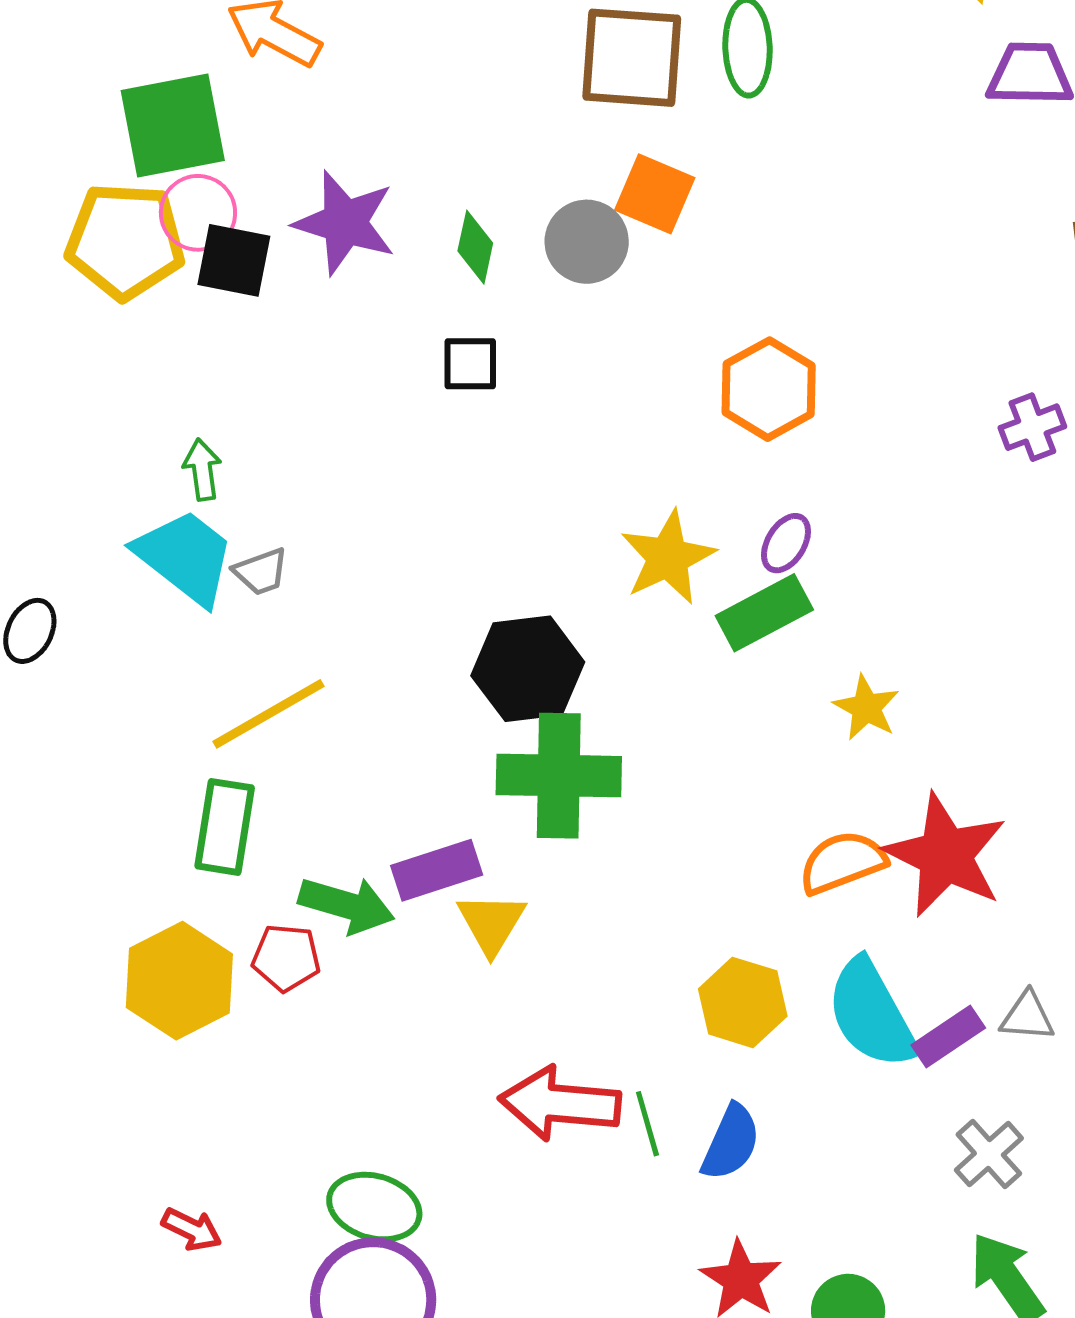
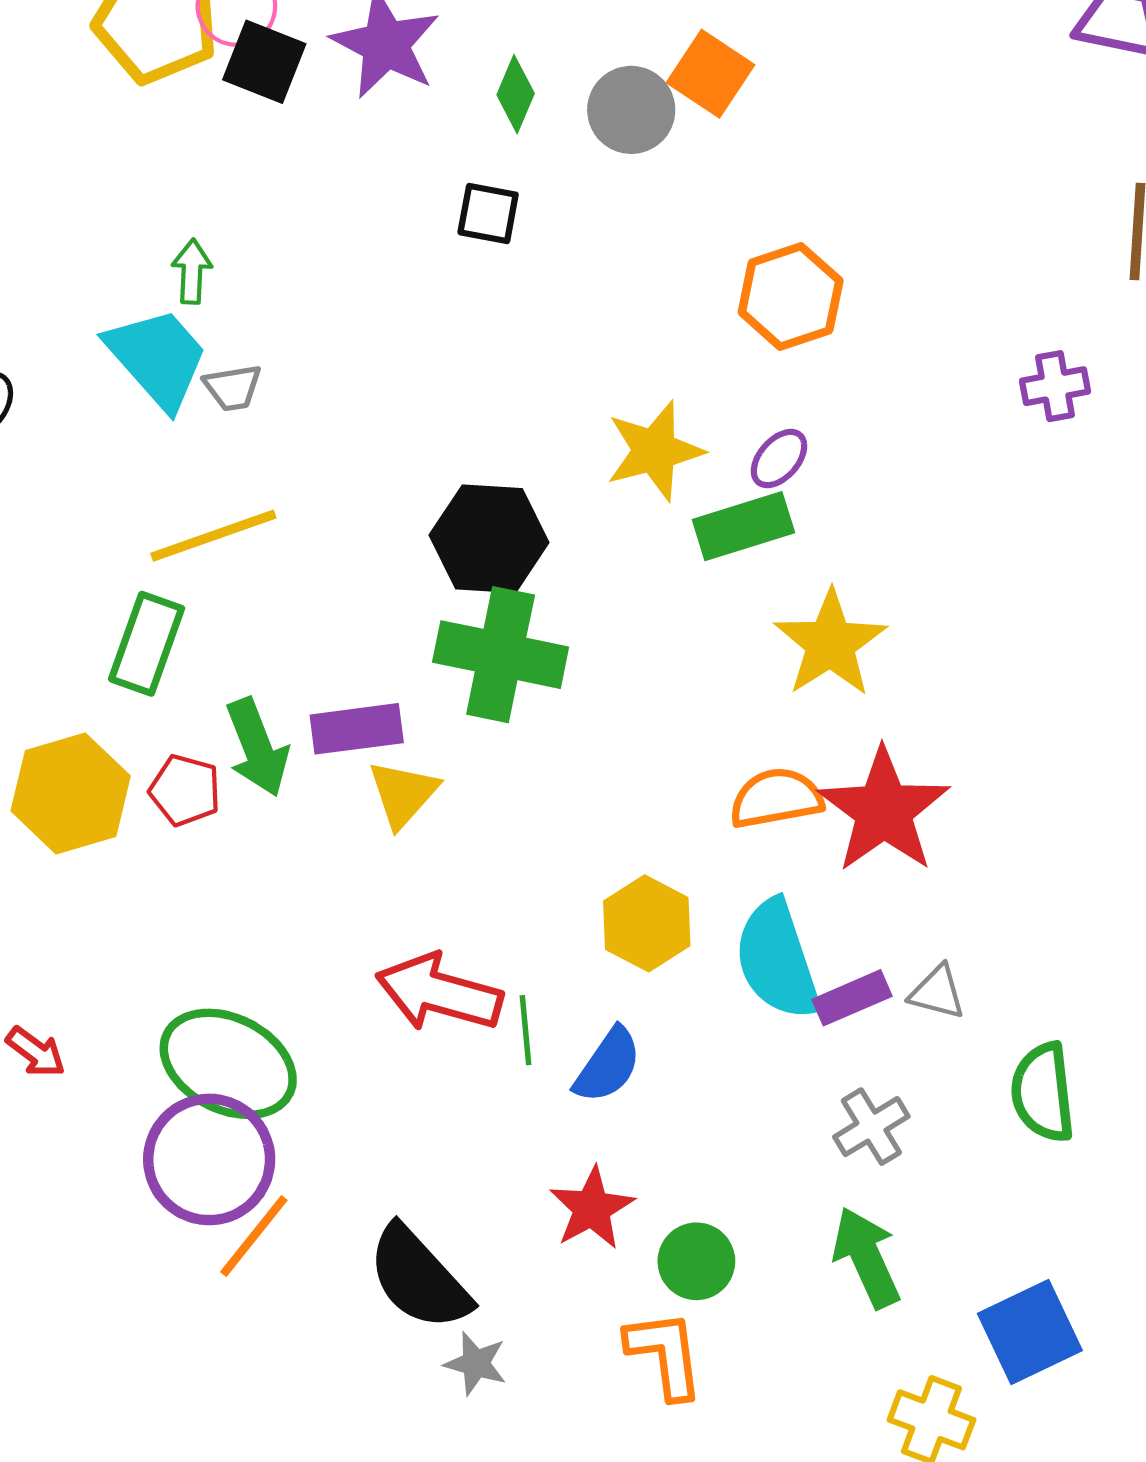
yellow star: (866, 708) -> (830, 643), size x1.6
green arrow: (347, 905) -> (257, 747), turned 42
green ellipse: (374, 1207) -> (228, 1064), size x1.4

